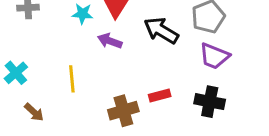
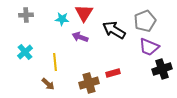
cyan cross: (16, 73) -> (25, 52), moved
black cross: (210, 102) -> (162, 69), moved, turned -30
brown arrow: (34, 112) -> (48, 84), moved

